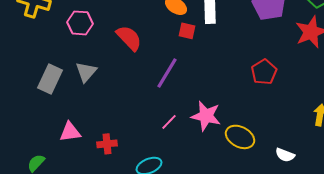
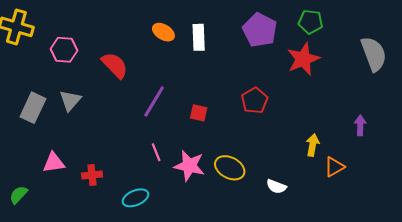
red square: (187, 31) -> (199, 113), moved
pink star: (206, 116) -> (189, 166), moved
pink line: (169, 122) -> (156, 152), turned -66

